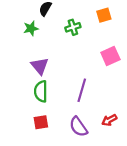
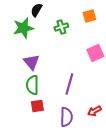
green star: (31, 28) -> (23, 28), size x1.5
red square: (41, 122) -> (37, 106), moved
purple semicircle: (78, 127) -> (66, 117), turned -144

